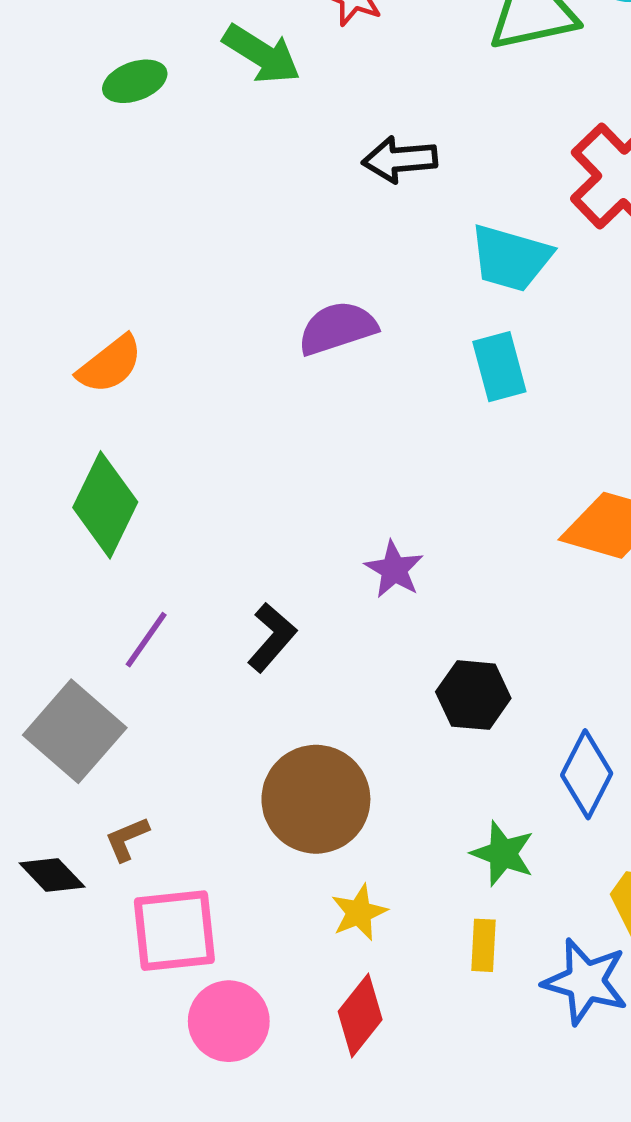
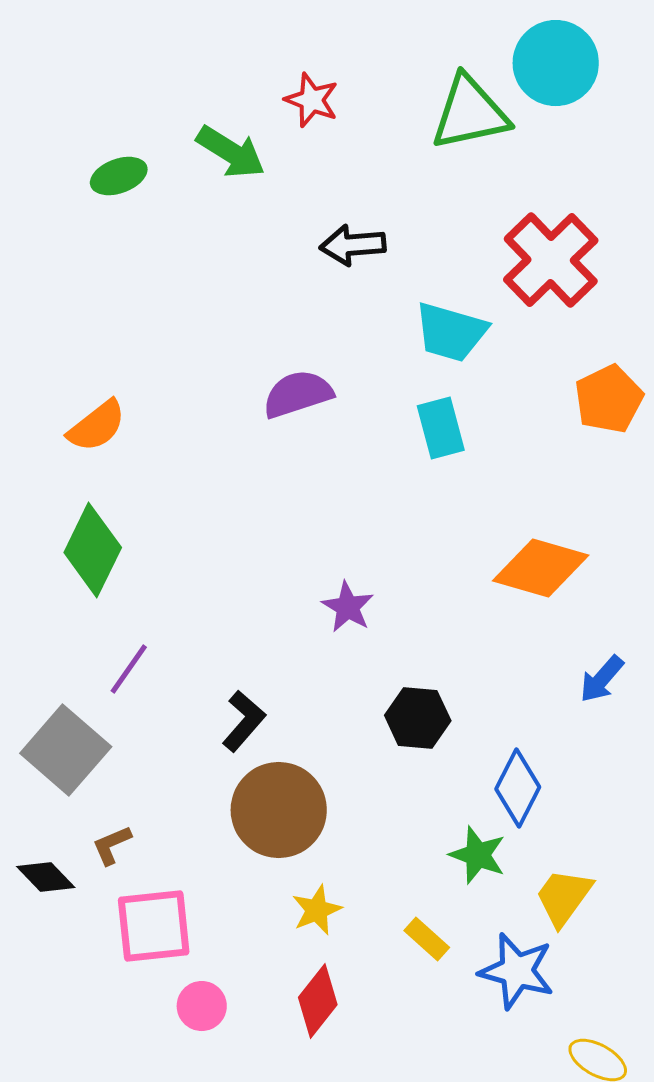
black L-shape: (272, 637) -> (244, 721), moved
green star: (503, 854) -> (478, 855), moved
yellow rectangle: (484, 945) -> (427, 939), turned -51
pink circle: (229, 1021) -> (202, 1006), size x0.7

